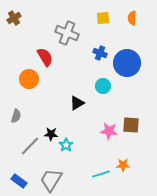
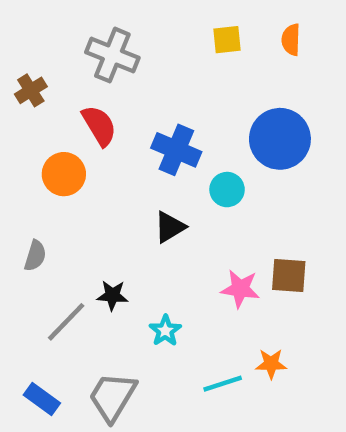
brown cross: (14, 18) -> (31, 90), moved
gray cross: (67, 33) -> (112, 55), moved
blue cross: (100, 53) -> (176, 150), moved, size x1.5
cyan star: (66, 145) -> (165, 331), moved

